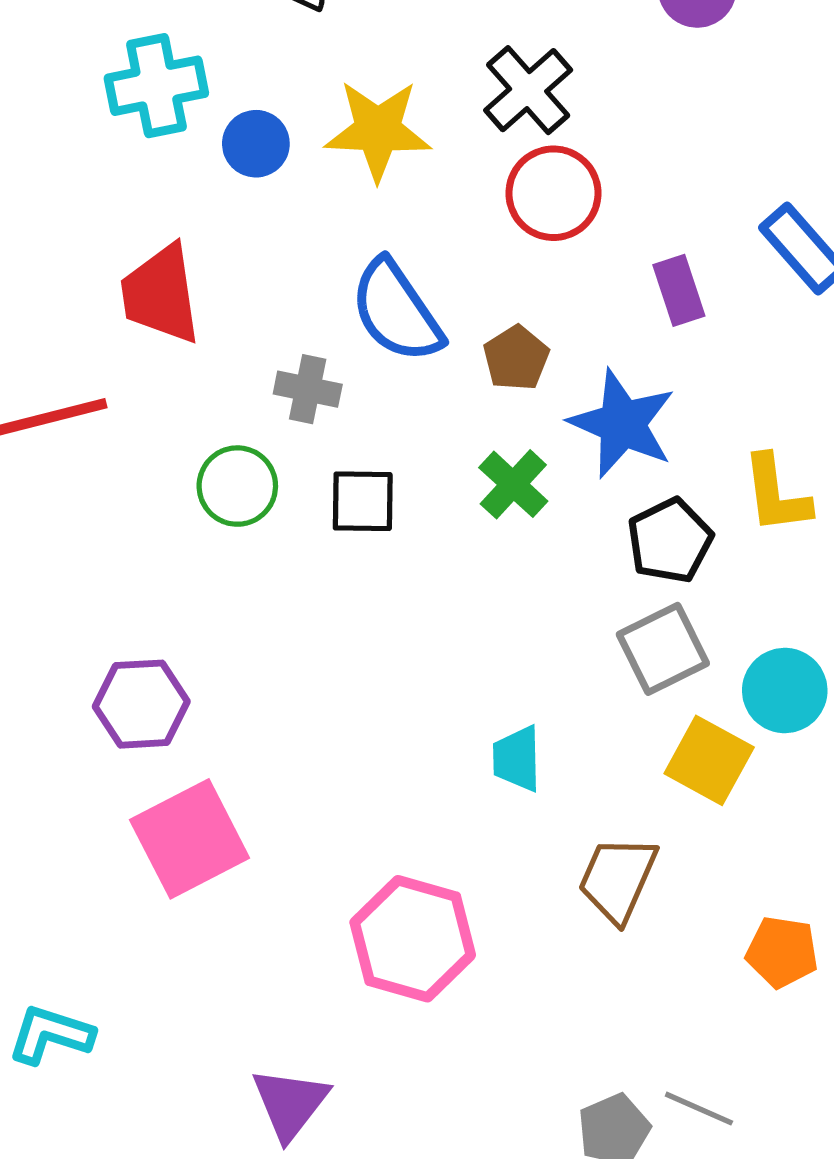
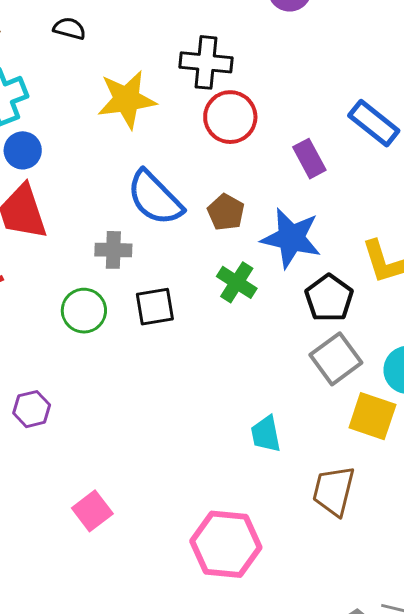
black cross: (528, 90) -> (206, 62), turned -33
blue circle: (256, 144) -> (23, 150), moved
purple hexagon: (141, 704) -> (32, 409), moved, size x0.7
pink square: (190, 839) -> (92, 511), size x0.6

